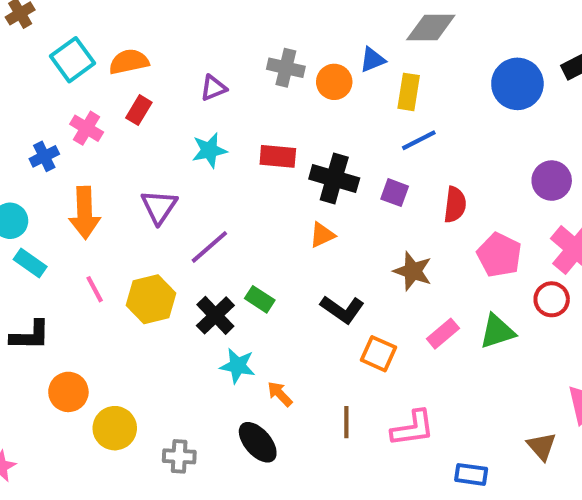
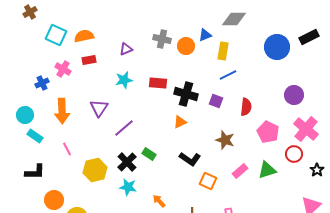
cyan square: (72, 60) -> (56, 35), turned -30
red rectangle: (139, 110) -> (89, 60), turned 48
yellow hexagon: (151, 299) -> (95, 170), moved
cyan star: (238, 366) -> (128, 187), moved

